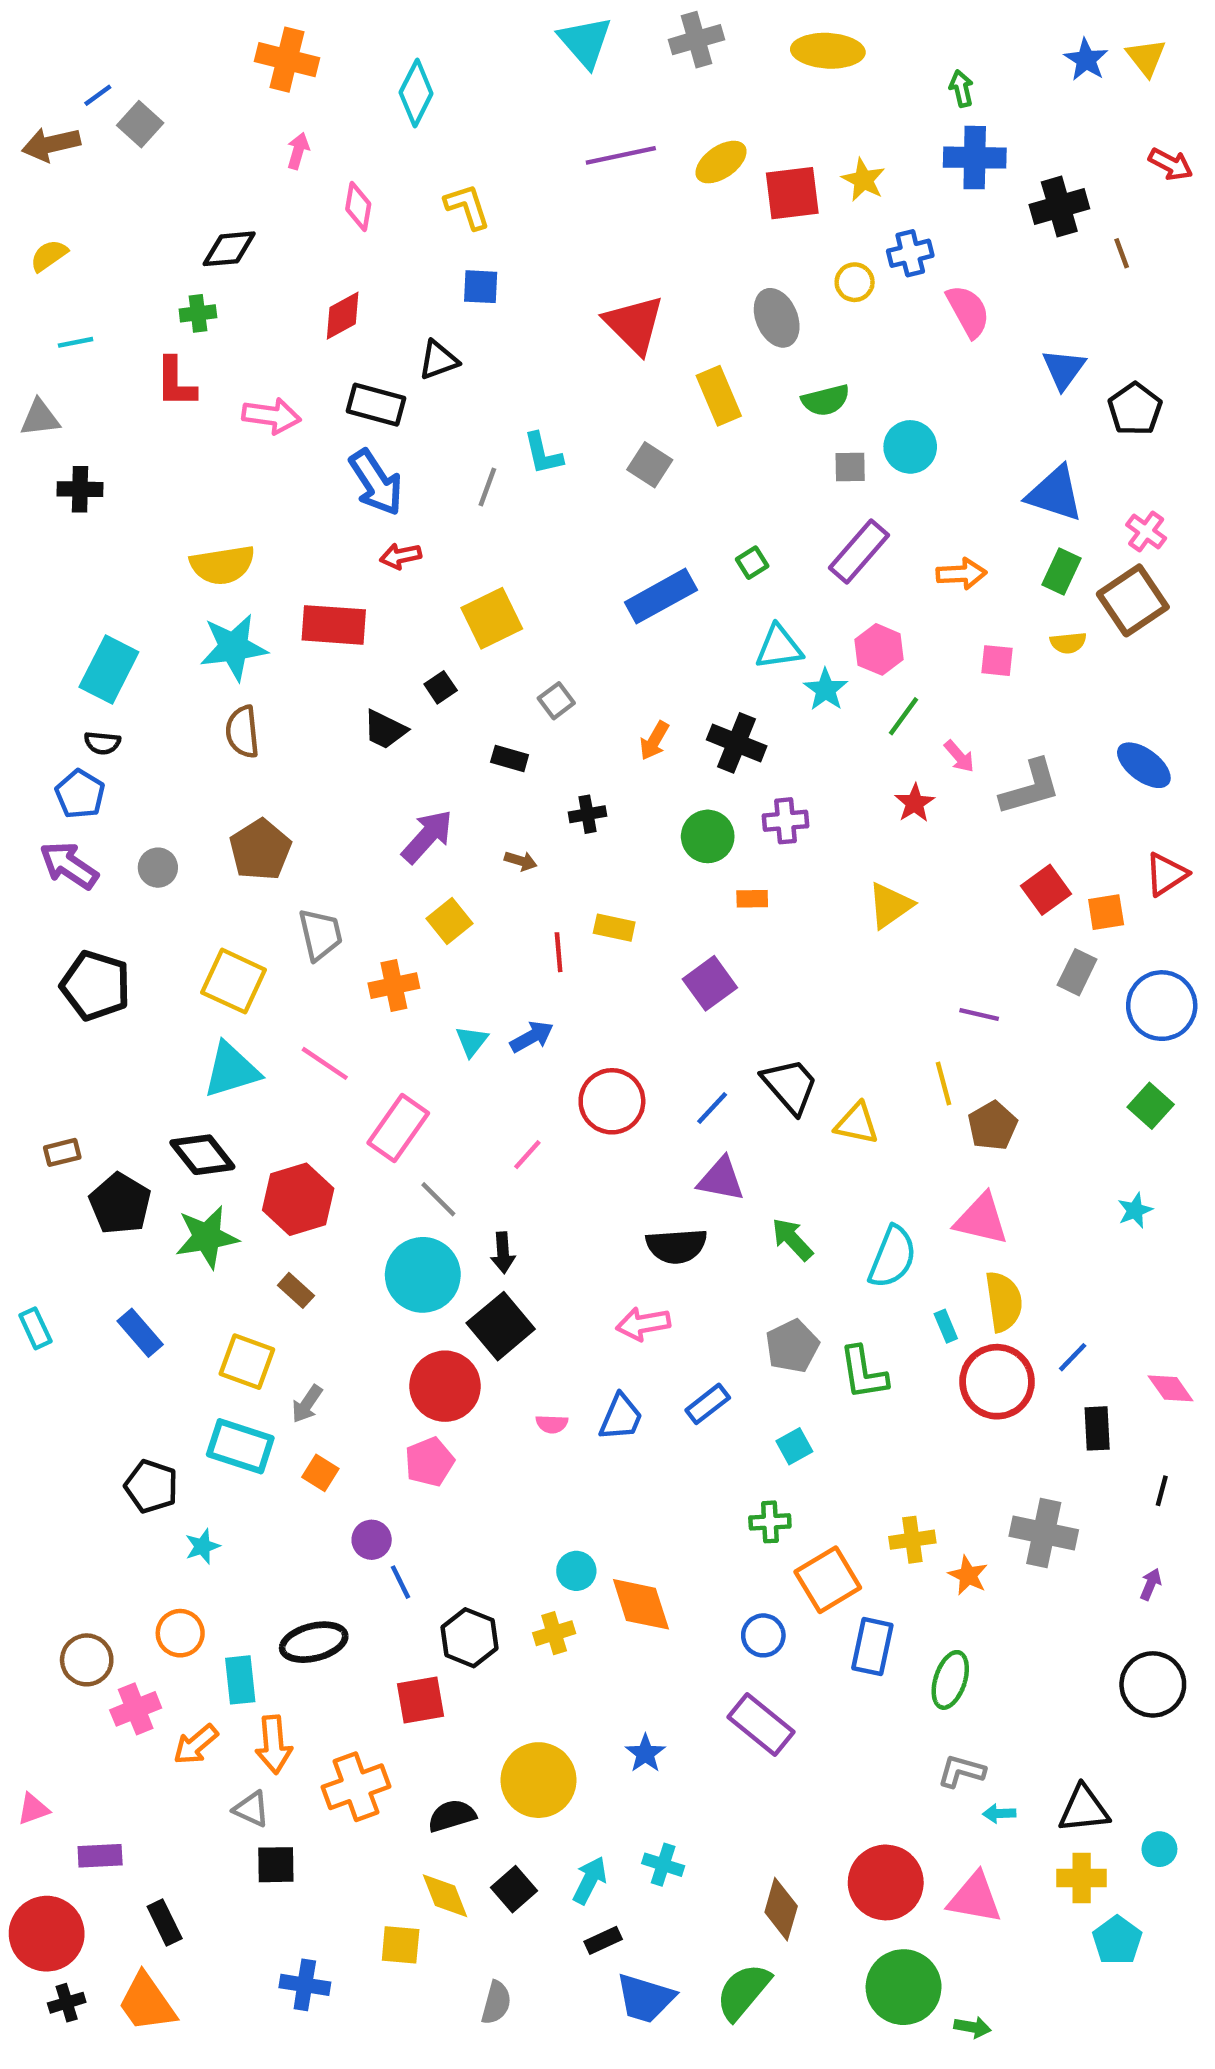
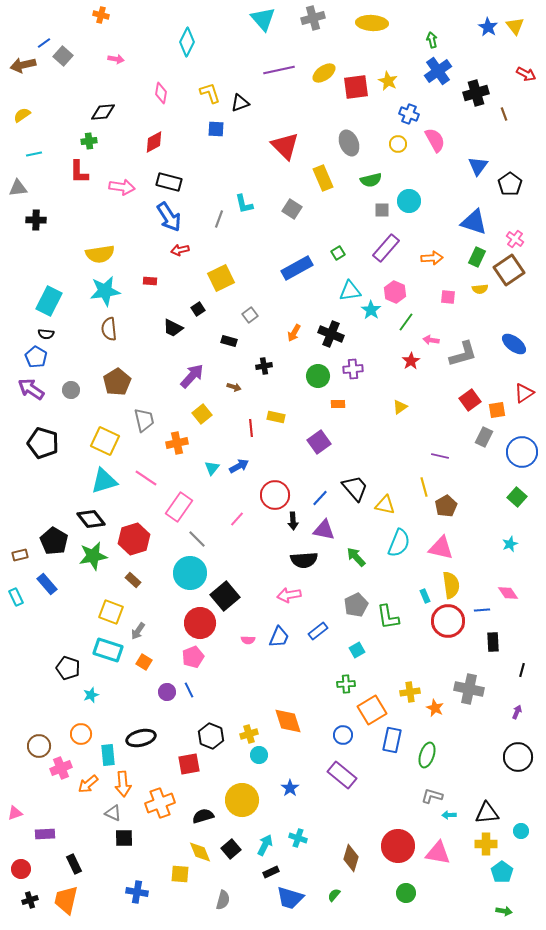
orange cross: (287, 60) -> (101, 15), moved, size x0.6
pink arrow: (298, 151) -> (116, 59), moved, turned 84
blue cross: (975, 158) -> (438, 71), turned -36
blue cross: (910, 253) -> (409, 114), turned 36
yellow circle: (855, 282) -> (398, 144), moved
black triangle: (438, 360) -> (240, 103), moved
red rectangle: (334, 625) -> (150, 281), size x0.5
pink arrow: (959, 756) -> (431, 340), turned 140
yellow triangle: (890, 905) -> (400, 407), size x0.7
brown rectangle: (62, 1152) -> (20, 555), moved
black arrow: (503, 1253) -> (293, 521), moved
cyan semicircle: (892, 1257) -> (399, 543), moved
blue rectangle: (140, 1333) -> (47, 584), moved
blue line: (1073, 1357) -> (482, 610), turned 42
pink diamond: (1171, 1388) -> (508, 593), moved
cyan circle: (576, 1571) -> (259, 755), moved
blue line: (401, 1582) -> (189, 690), moved
red circle: (47, 1934) -> (21, 869), size x0.6
green circle: (904, 1987) -> (406, 893), size x0.6
green semicircle: (743, 1992) -> (334, 895), size x0.5
orange trapezoid: (147, 2003) -> (66, 900), turned 48
green arrow: (973, 2027) -> (504, 911), moved

